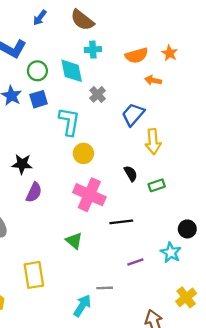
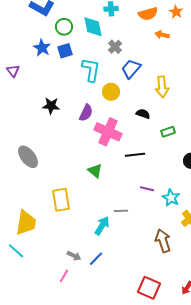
blue trapezoid: (133, 114) -> (131, 69), moved
yellow circle: (83, 153) -> (111, 92), moved
black semicircle: (131, 173) -> (143, 114), turned -40
green rectangle: (157, 185) -> (168, 132), moved
purple semicircle: (34, 192) -> (86, 113), moved
cyan star: (171, 253) -> (171, 198), moved
purple line: (135, 262) -> (147, 189), turned 32

